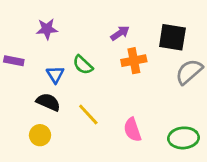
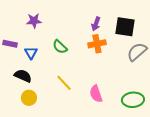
purple arrow: (120, 33) -> (96, 24), moved, turned 144
blue triangle: (55, 74) -> (31, 53), moved
black semicircle: (48, 102) -> (23, 76), moved

